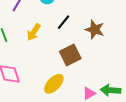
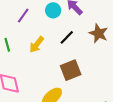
brown star: (95, 30) -> (99, 33), moved

